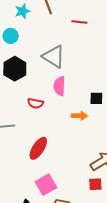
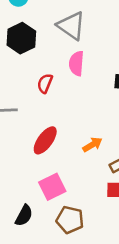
red semicircle: (35, 103) -> (45, 83), turned 98
orange arrow: (79, 116) -> (92, 145), moved, turned -35

